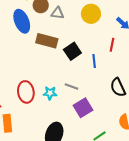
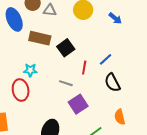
red line: (112, 45) -> (84, 68), moved
blue line: (94, 61) -> (106, 59), moved, turned 56
cyan star: (50, 93) -> (30, 70), moved

